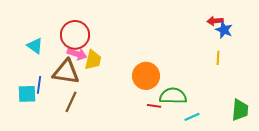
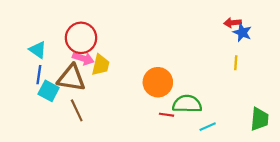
blue line: (39, 85) -> (39, 75), moved
cyan square: (27, 94) -> (49, 91), moved, turned 30
brown line: (71, 102) -> (77, 110), turned -50

